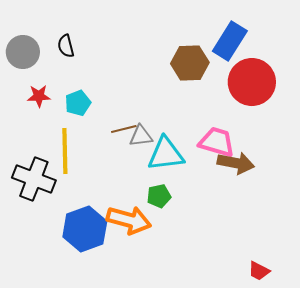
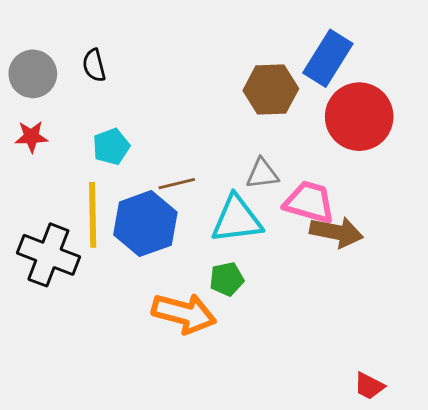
red star: (39, 96) -> (31, 137), moved
gray triangle: (141, 136) -> (262, 174), moved
blue hexagon: (85, 229) -> (145, 224), moved

